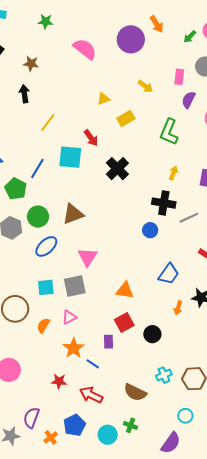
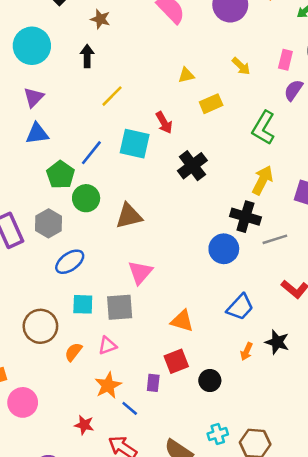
yellow arrow: (173, 173) -> (263, 180), size x1.6
green circle: (38, 217) -> (86, 198), moved
blue circle: (150, 230) -> (224, 249), size x1.5
blue ellipse: (46, 246) -> (70, 262), moved

